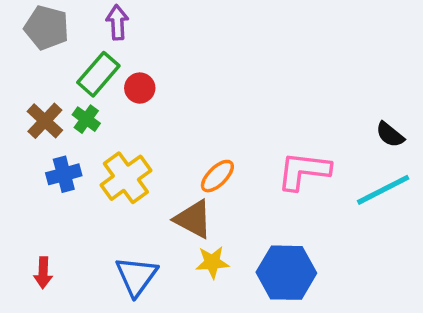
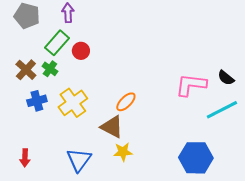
pink L-shape: (304, 171) -> (191, 85), moved
blue hexagon: (286, 273) -> (196, 158), moved

